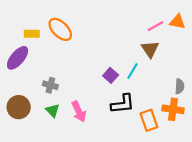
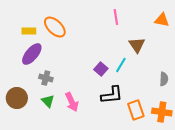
pink line: (155, 26) -> (116, 17), moved, turned -70
purple ellipse: (18, 58) -> (32, 54), moved
orange cross: (173, 109) -> (162, 112), moved

